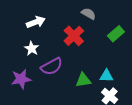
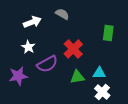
gray semicircle: (89, 14) -> (62, 14), moved
green rectangle: (116, 34) -> (108, 33), turned -42
red cross: (74, 36) -> (73, 49), moved

